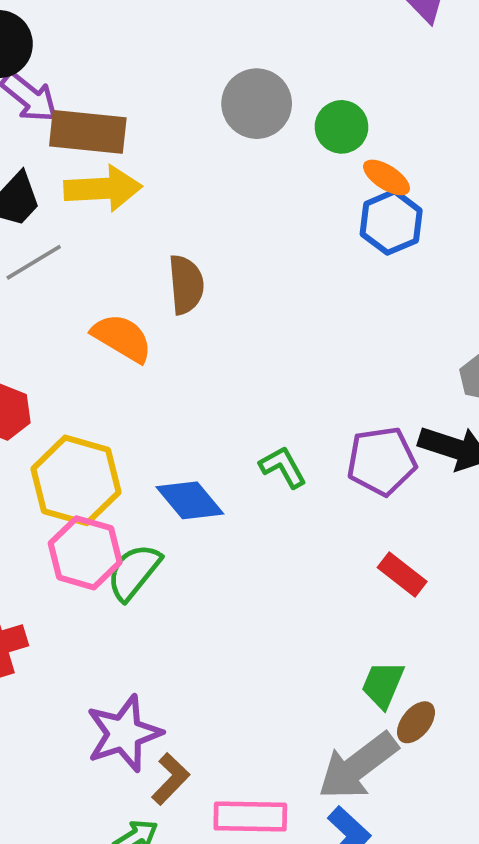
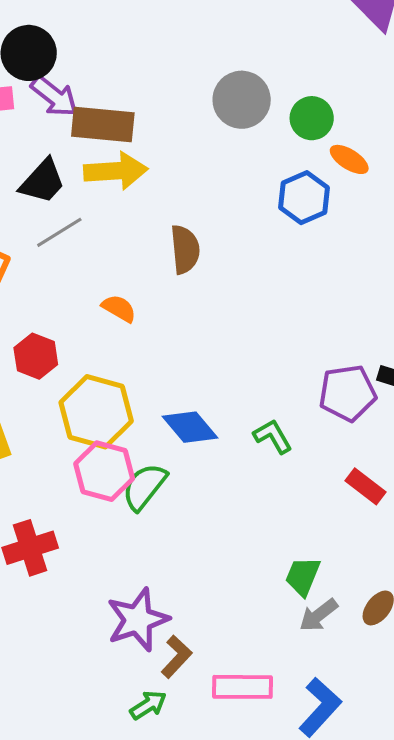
blue hexagon: (391, 222) -> (304, 198), moved
orange semicircle: (122, 338) -> (119, 308), moved, size x0.7
green L-shape: (283, 467) -> (273, 436), moved
green trapezoid: (383, 685) -> (303, 576), moved
gray arrow: (358, 766) -> (319, 615), moved, size x0.6

